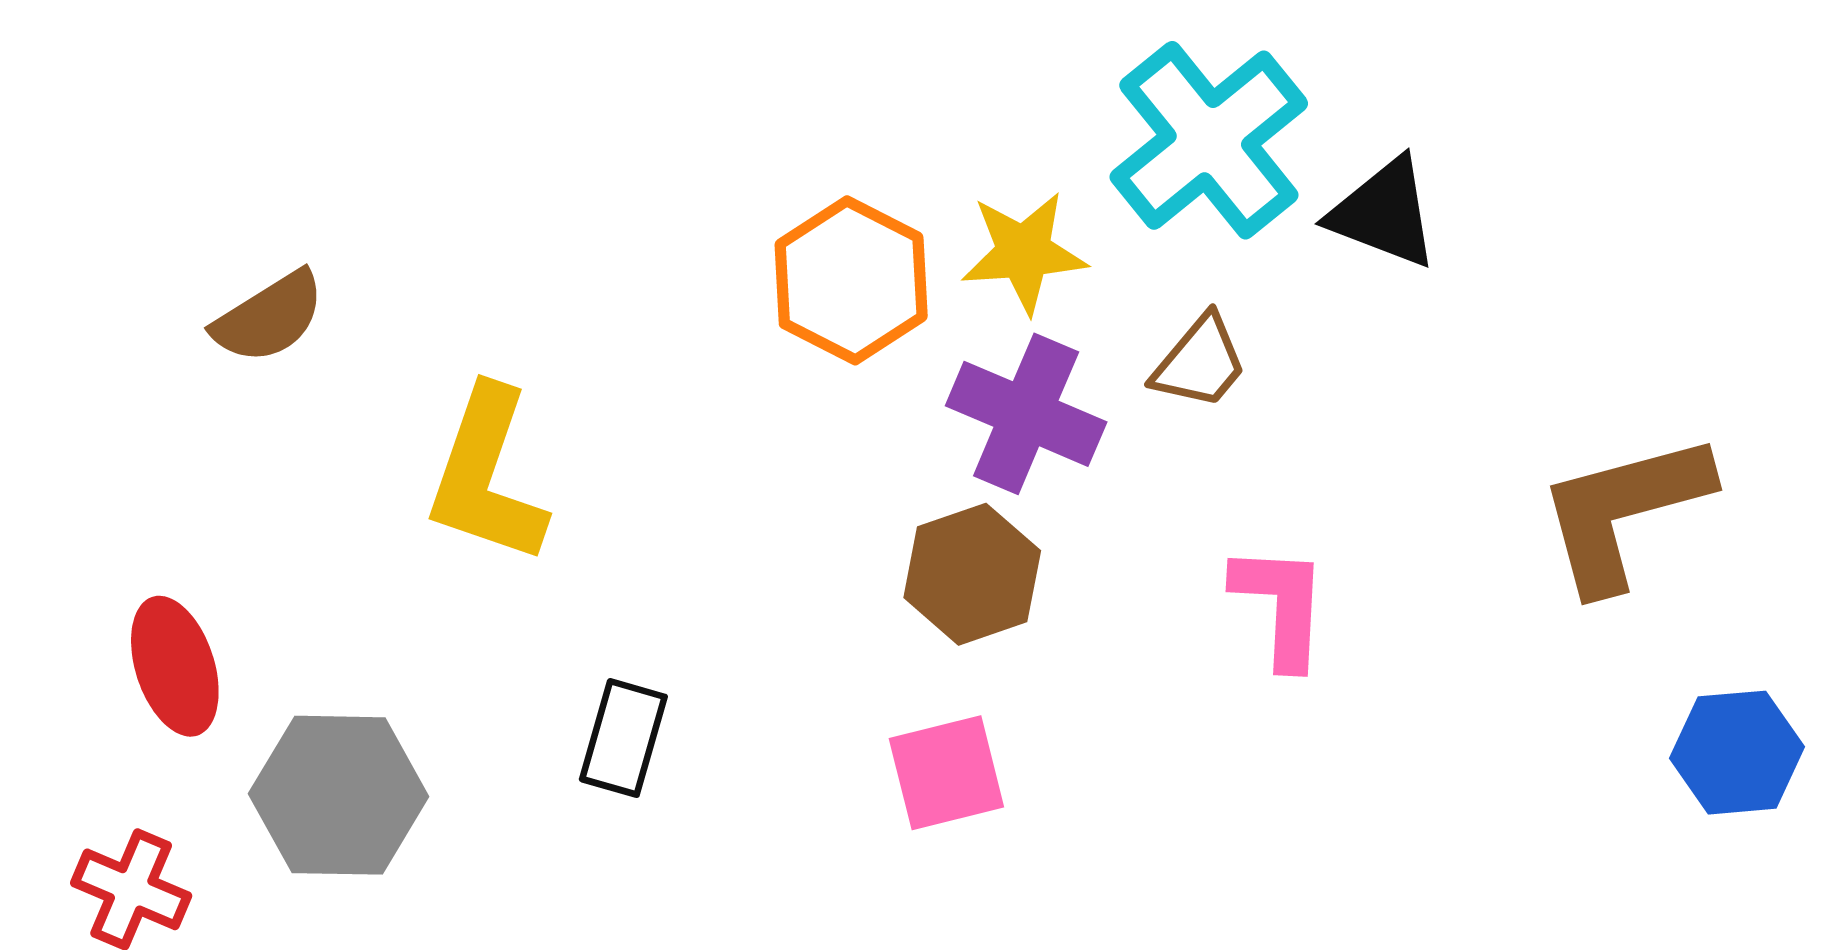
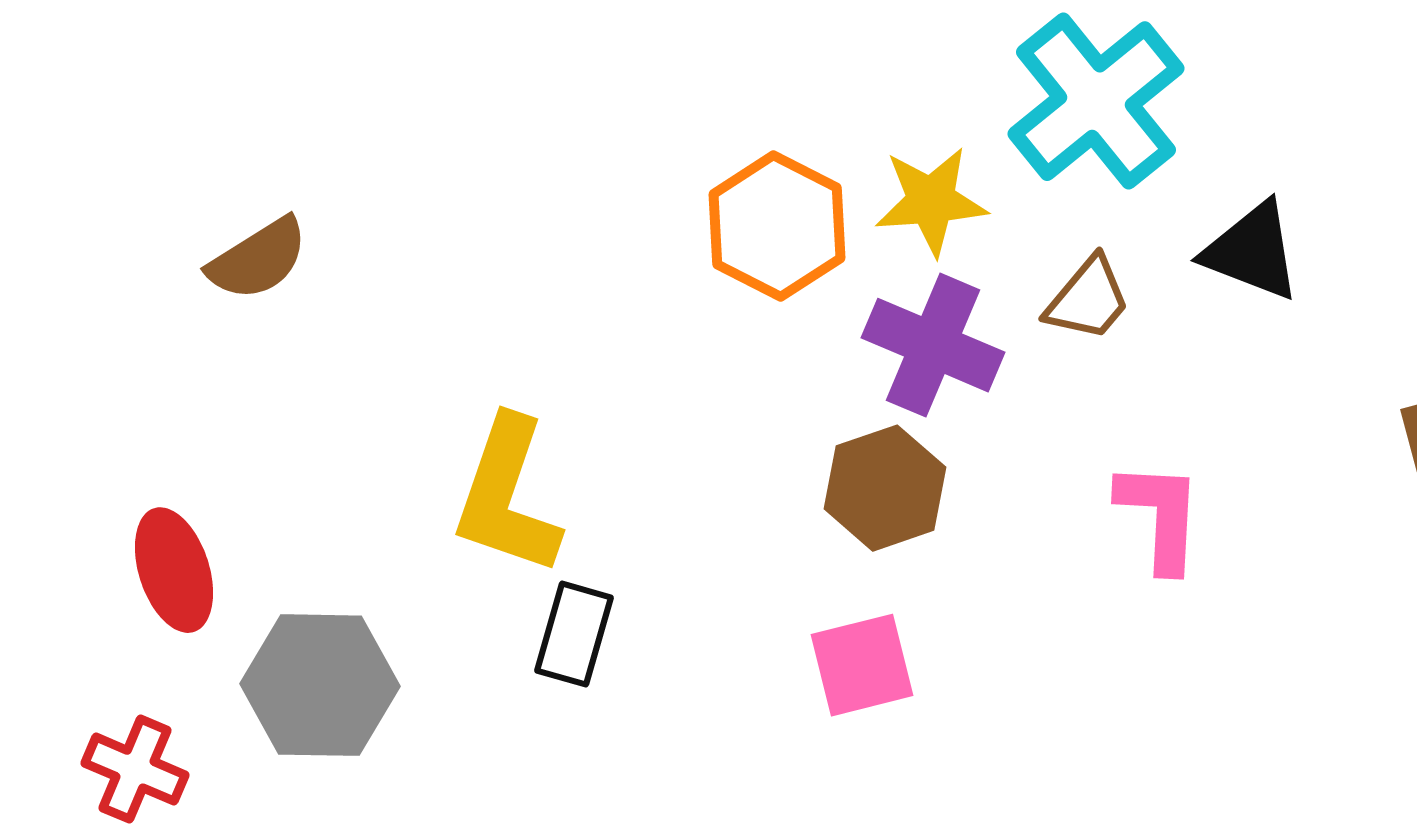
black triangle: (1384, 213) -> (1252, 251), moved
yellow L-shape: (487, 476) -> (507, 496), moved

